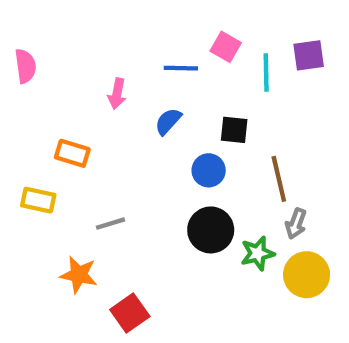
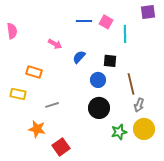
purple square: (309, 55) -> (148, 12), moved
blue line: (181, 68) -> (84, 21), moved
pink arrow: (117, 94) -> (55, 44), turned -72
green star: (258, 253) -> (119, 132), moved

